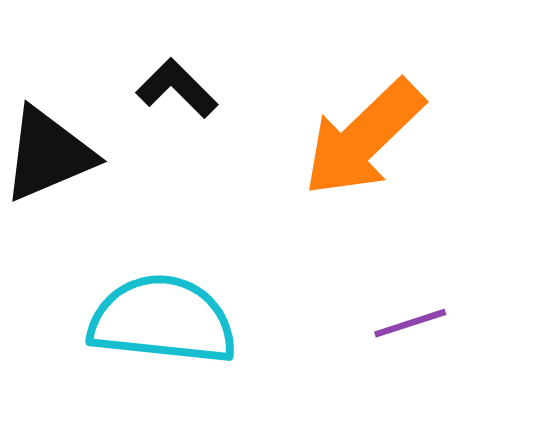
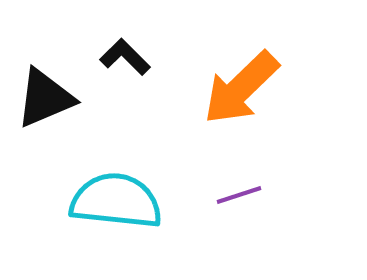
purple line: (410, 323) -> (239, 195), moved

